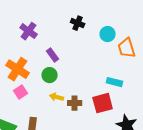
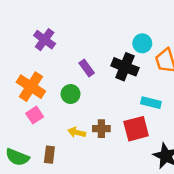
black cross: (78, 23) -> (125, 67), moved, size x1.5
purple rectangle: (53, 55) -> (87, 68), moved
yellow arrow: (57, 97) -> (77, 132), moved

